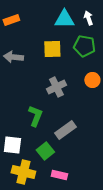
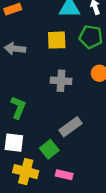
gray cross: (56, 87) -> (61, 81), turned 30
green L-shape: (35, 116) -> (18, 107), moved

